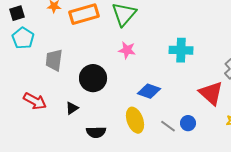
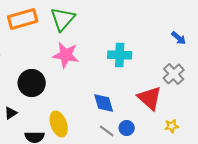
pink star: (127, 50) -> (66, 55), size x1.5
blue diamond: (149, 91) -> (104, 103), moved, turned 55
yellow ellipse: (135, 120) -> (59, 124), moved

